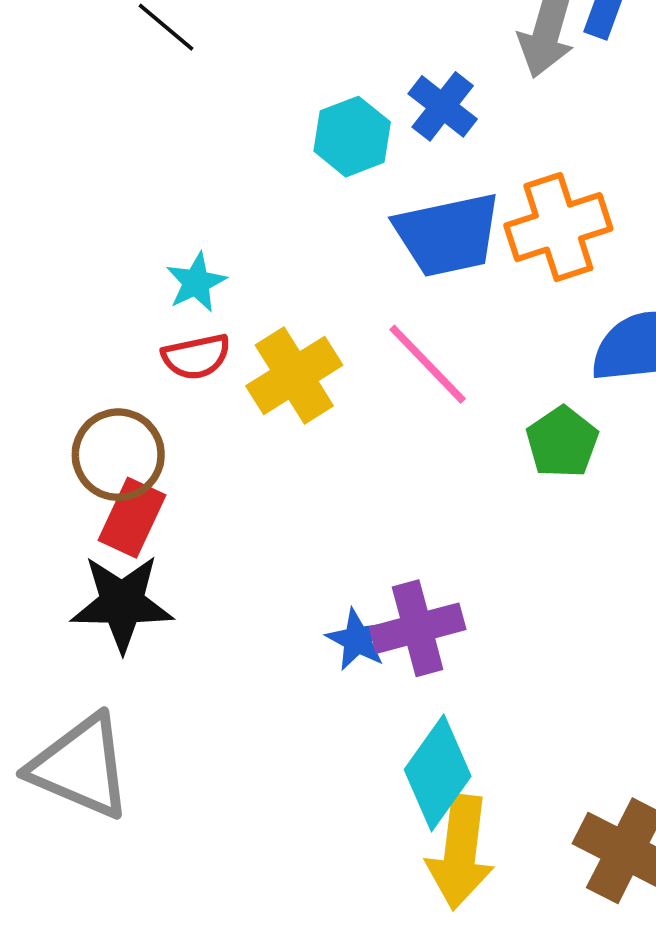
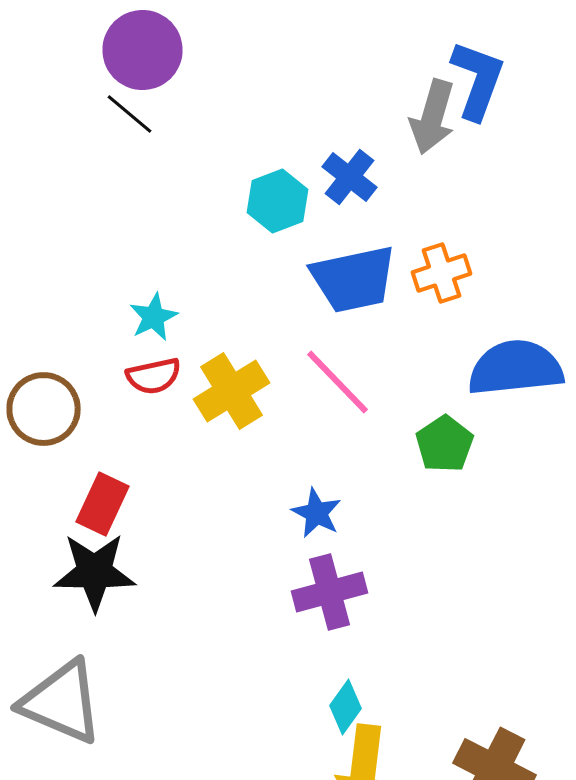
orange cross: (558, 227) -> (442, 273), size x0.7
brown circle: (118, 455) -> (44, 409), moved
blue star: (357, 640) -> (316, 513), moved
cyan diamond: (438, 773) -> (346, 707), size x0.6

